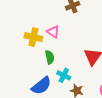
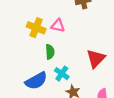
pink triangle: (53, 32) -> (58, 26), turned -32

